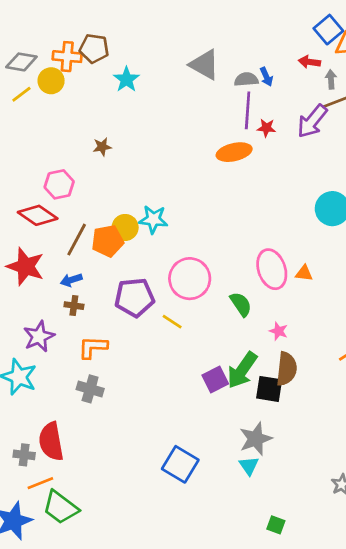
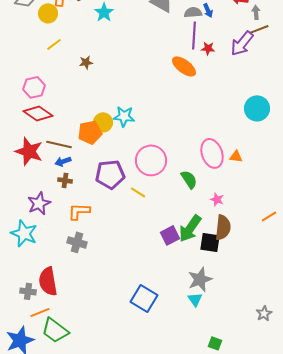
yellow line: (21, 94) -> (54, 44), moved
orange ellipse: (234, 152) -> (184, 66), turned 50
pink hexagon: (59, 184) -> (34, 87), moved
brown line: (77, 240) -> (59, 144), moved, turned 75

